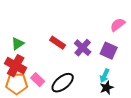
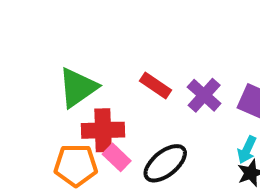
green triangle: (18, 44) -> (78, 87), size x1.6
red cross: (16, 66) -> (103, 130), moved, turned -30

